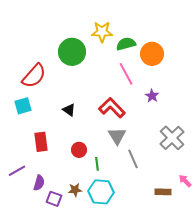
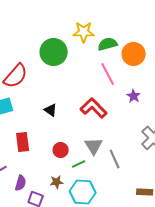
gray triangle: (117, 136) -> (94, 146), moved
green line: (97, 164) -> (79, 164), turned 72
brown star: (75, 190) -> (57, 182), moved

